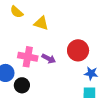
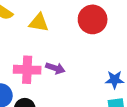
red circle: (78, 50) -> (93, 19), moved

